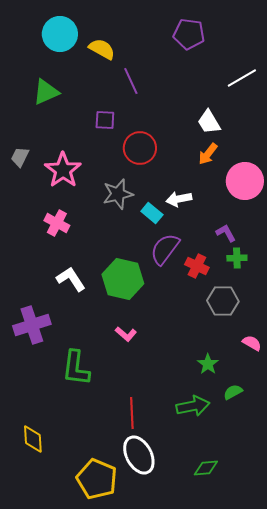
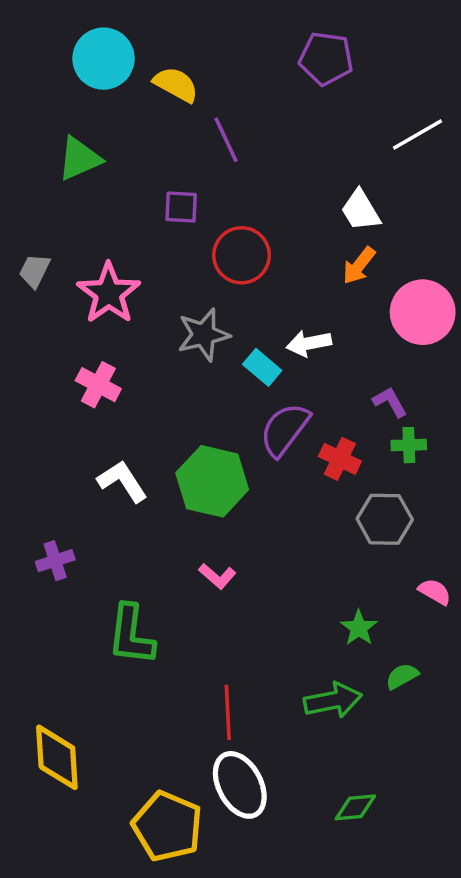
purple cross: (32, 325) -> (55, 561), size x0.6
yellow diamond: (33, 439) -> (57, 757), size x1.4

